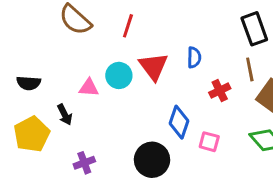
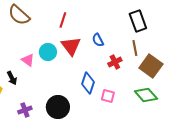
red line: (128, 26) -> (63, 20), moved
blue semicircle: (194, 57) -> (98, 40), turned 152
pink triangle: (89, 88) -> (28, 60), turned 32
black circle: (152, 160) -> (58, 107), moved

